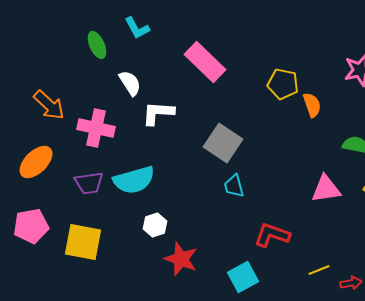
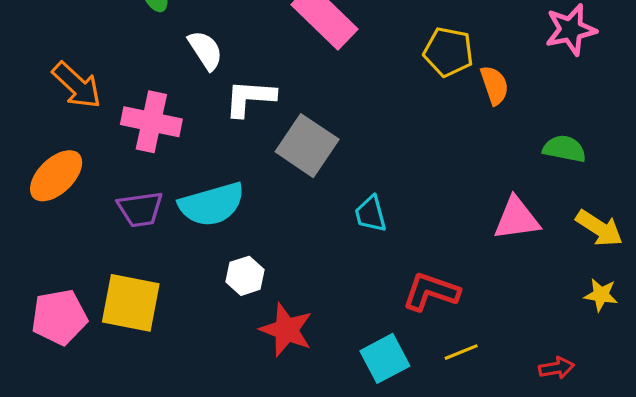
gray square: (223, 143) -> (307, 146), moved
pink pentagon: (31, 226) -> (59, 317), moved
yellow line: (319, 270) -> (461, 352), moved

